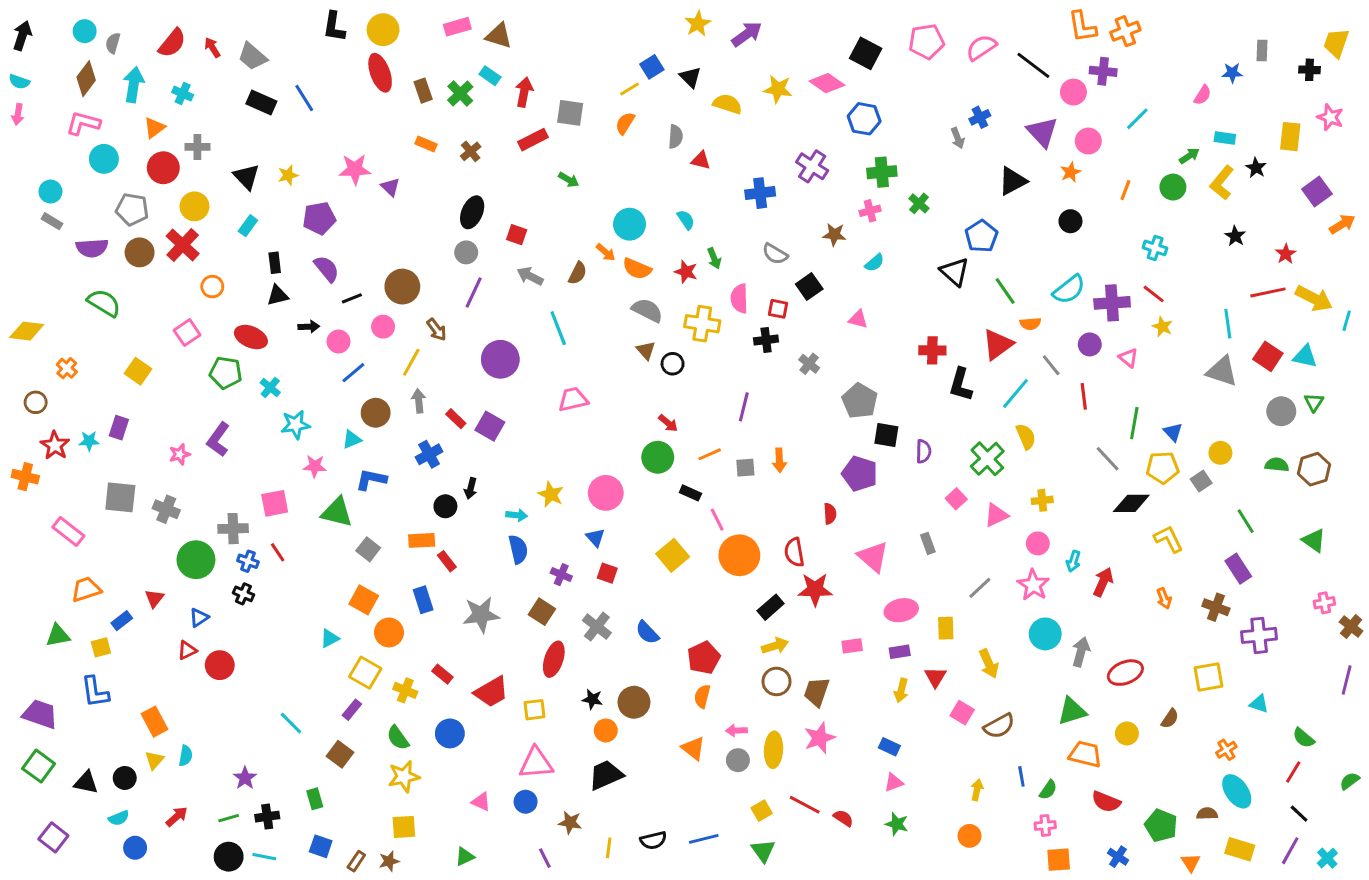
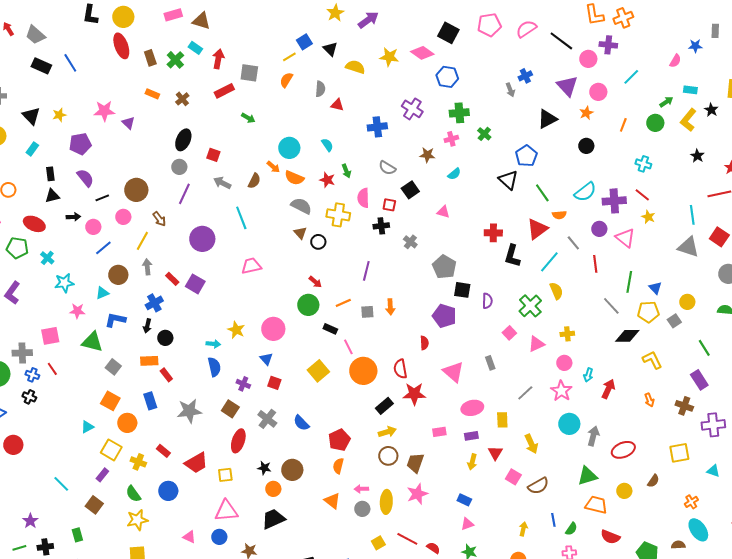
pink triangle: (1128, 358) -> (625, 238), size x1.5
black arrow: (471, 488) -> (147, 326), moved

